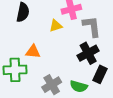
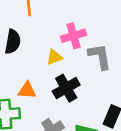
black cross: (88, 53) -> (66, 88), moved

